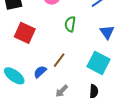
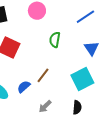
cyan square: (98, 63) -> (82, 79), turned 35

